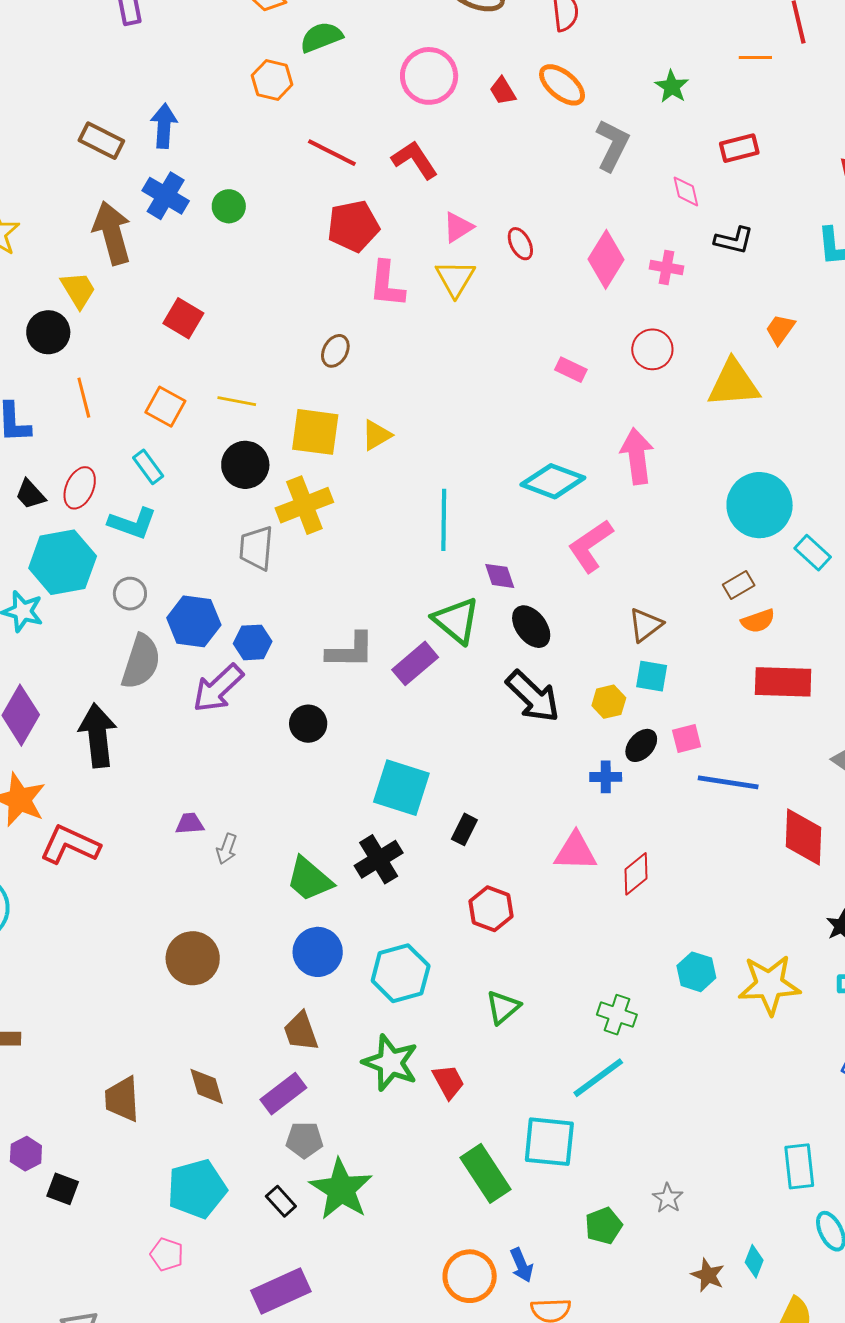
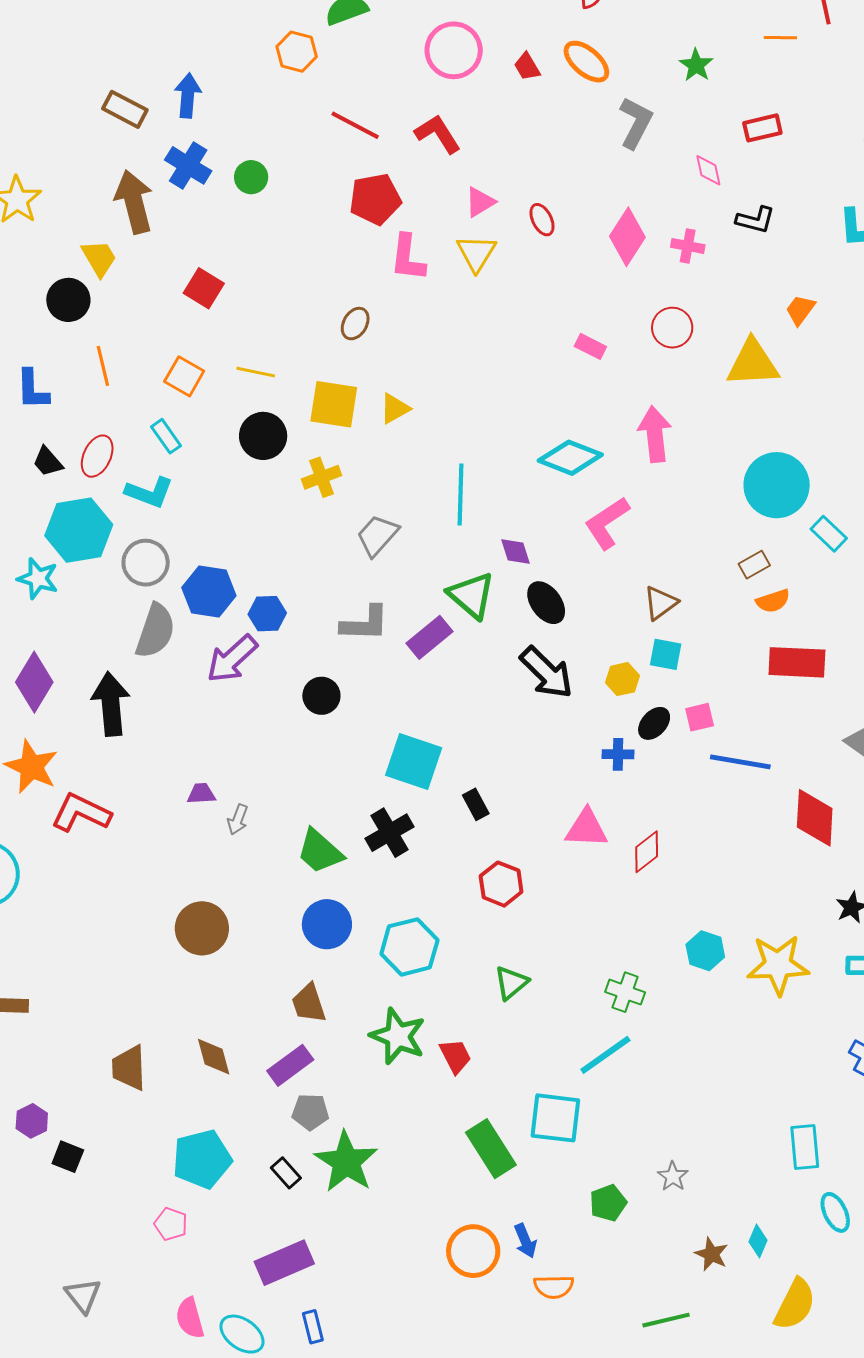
yellow cross: (304, 505) -> (322, 477), size x0.7
gray trapezoid: (256, 548) -> (377, 535), moved, turned 36
gray circle: (130, 594) -> (146, 563), size x1.4
black rectangle: (464, 829) -> (476, 804), turned -56

